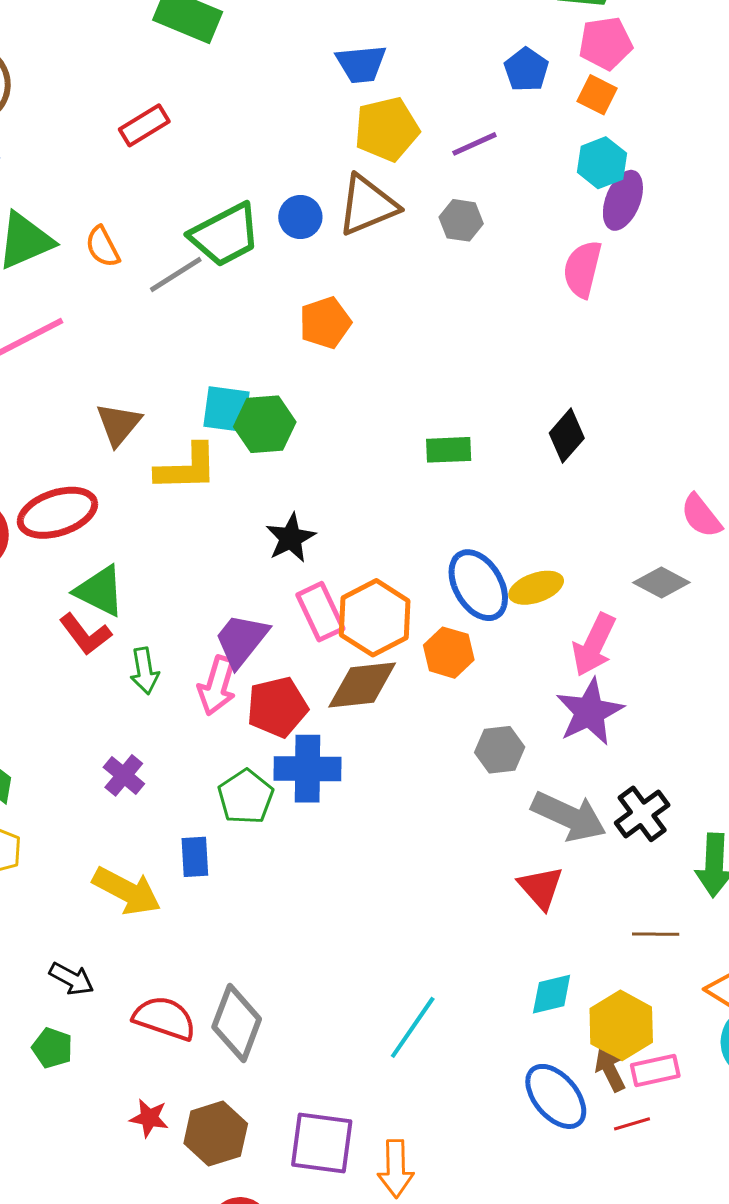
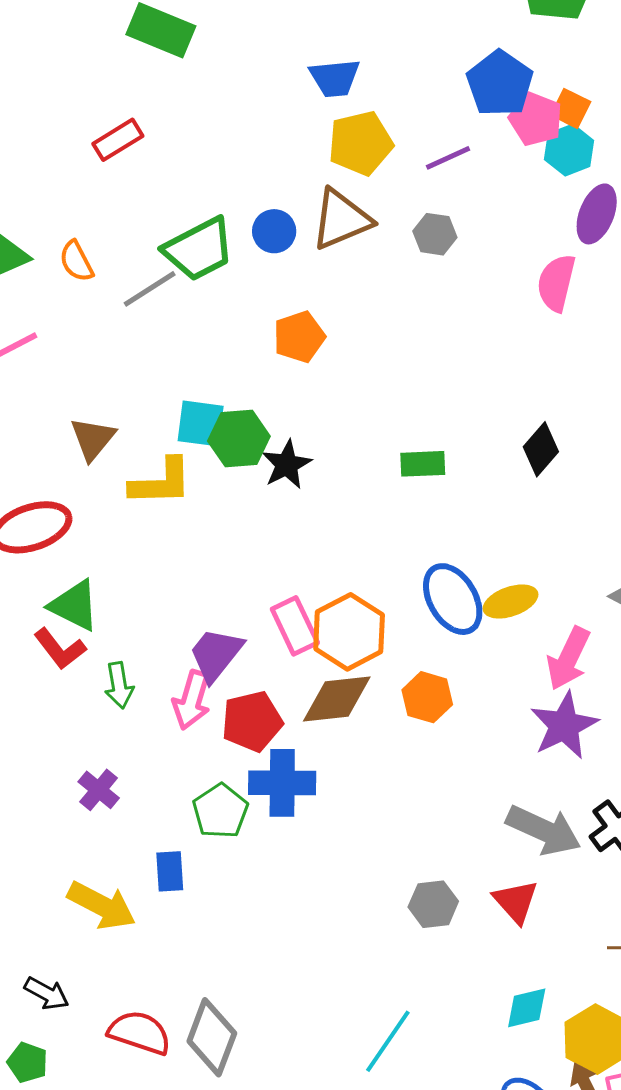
pink pentagon: (606, 43) -> (536, 119), moved, turned 30
blue pentagon: (526, 70) -> (500, 83), size x1.5
cyan hexagon: (602, 163) -> (569, 150), moved
black star: (291, 538) -> (287, 465), moved
orange hexagon: (449, 653) -> (427, 697), moved
gray hexagon: (500, 750) -> (433, 904), moved

